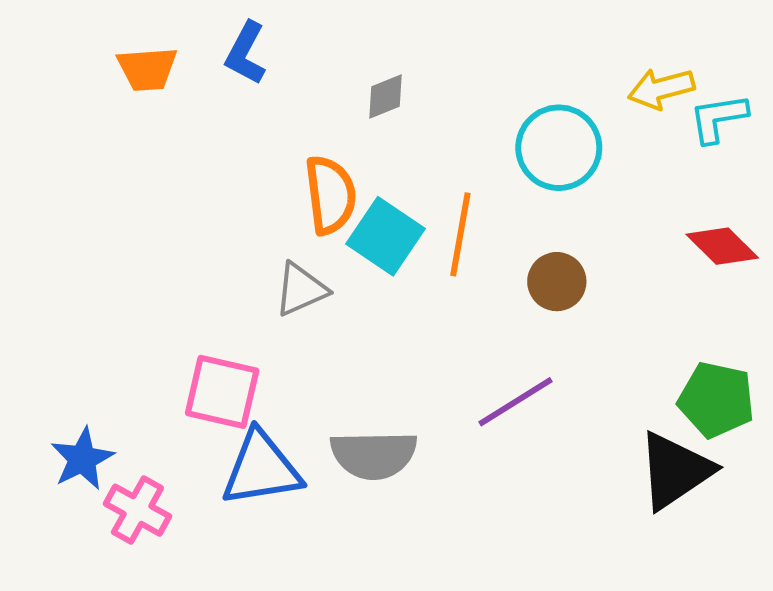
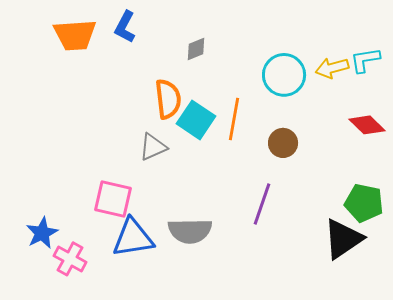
orange trapezoid: (147, 69) -> (75, 35), size x1.4
yellow arrow: (661, 89) -> (332, 68), moved
purple line: (515, 402) -> (262, 204), turned -39

